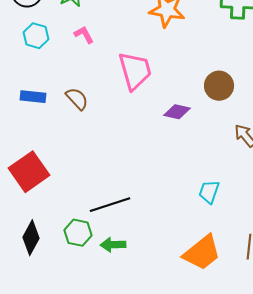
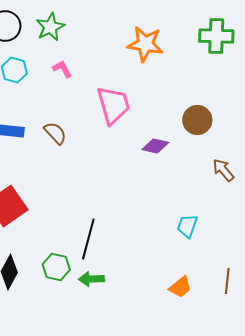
black line: (110, 205) -> (88, 239), turned -57
orange trapezoid: (202, 253) -> (180, 287), size x0.6

